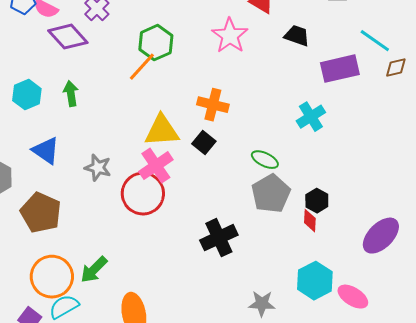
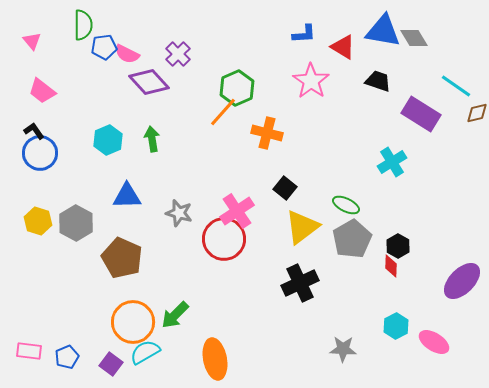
purple rectangle: (340, 69) -> (421, 114), turned 45
orange cross: (213, 105) -> (267, 133), moved
yellow triangle: (162, 131) -> (302, 227), moved, turned -33
blue triangle: (46, 151) -> (127, 196), turned -36
cyan hexagon: (315, 281) -> (396, 326), size x0.7

